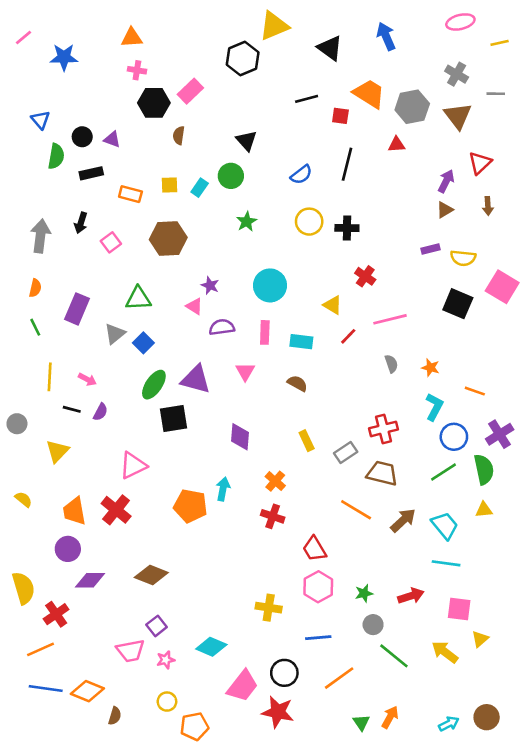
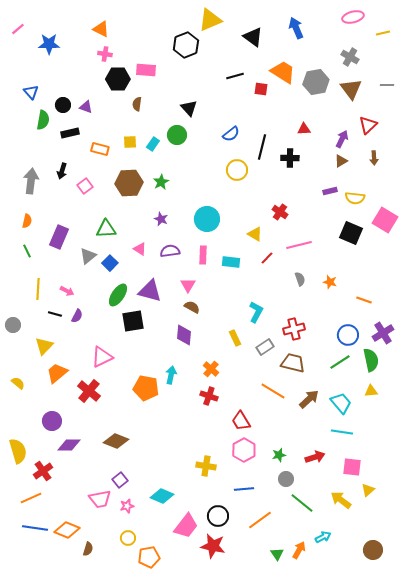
orange triangle: (132, 38) -> (101, 29), turned 30
pink rectangle: (190, 91) -> (146, 70), turned 48
gray line: (496, 94) -> (387, 85), moved
red triangle: (397, 145) -> (304, 129), moved
black line: (347, 164) -> (262, 147), moved
green star: (247, 222) -> (161, 182), moved
black cross: (347, 228) -> (290, 158), moved
pink triangle: (194, 306) -> (140, 249), moved
brown semicircle: (297, 383) -> (192, 307), moved
cyan L-shape: (434, 407) -> (256, 312), moved
orange trapezoid: (74, 511) -> (57, 373), moved, turned 60
cyan arrow: (449, 724) -> (323, 537), moved

